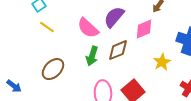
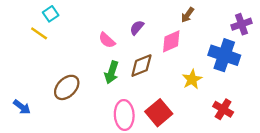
purple semicircle: (114, 17) -> (137, 28), size x0.6
yellow line: (47, 27) -> (39, 33), moved
pink semicircle: (88, 28) -> (107, 40), size x0.7

